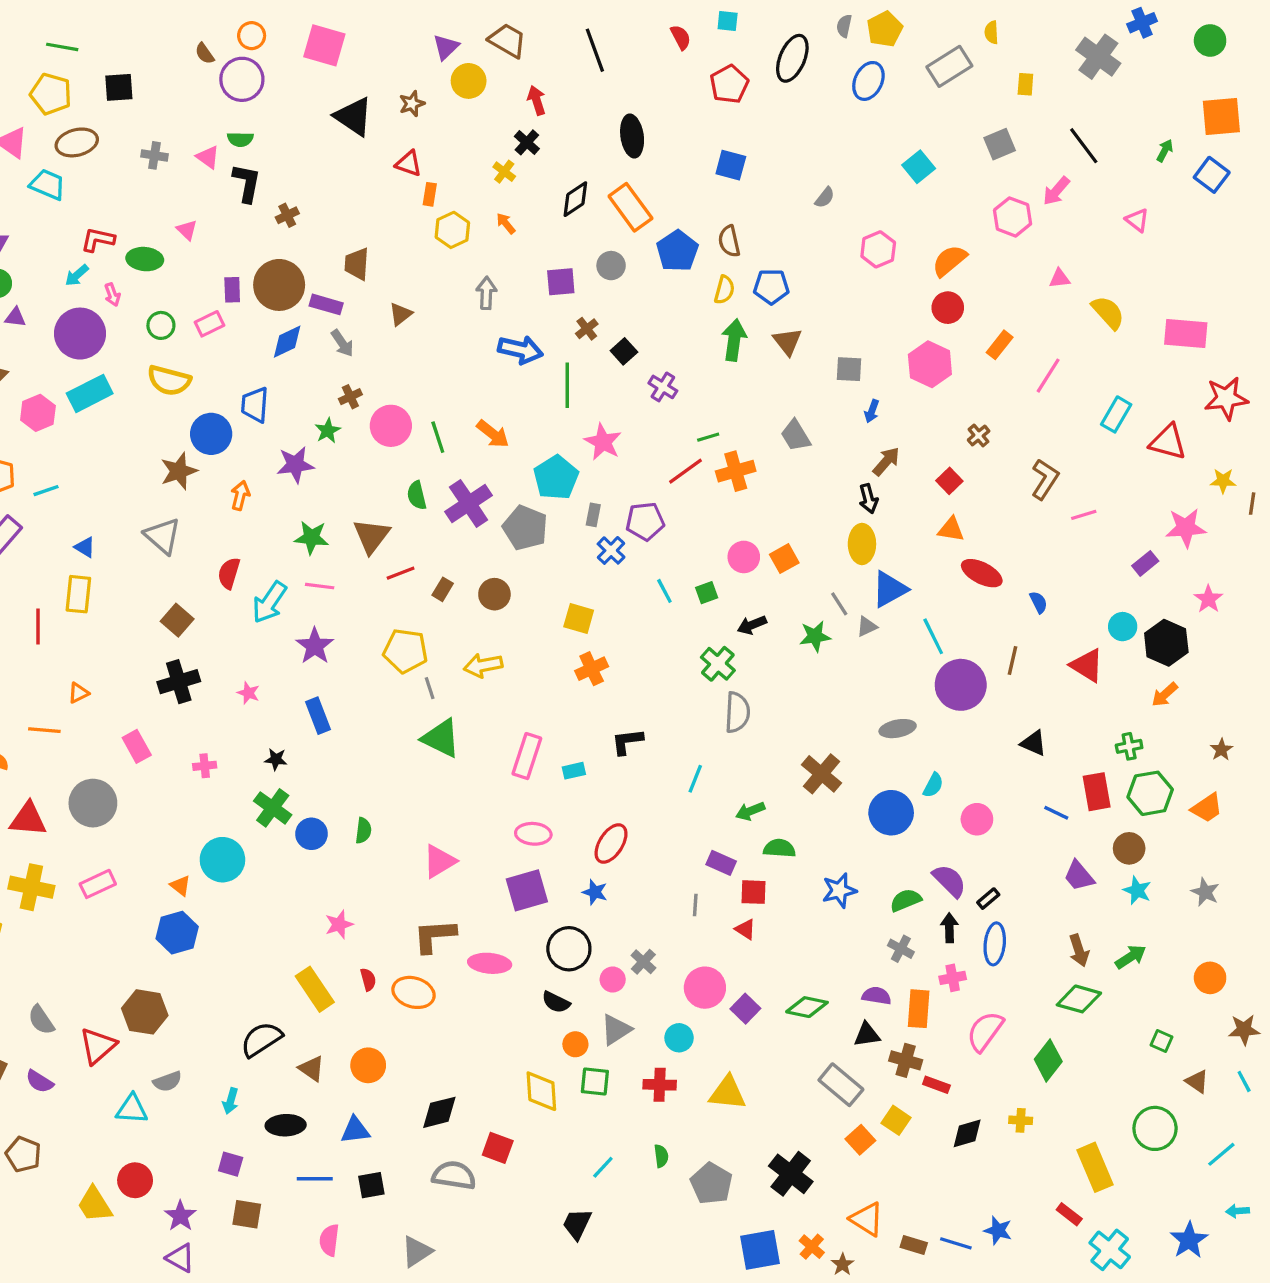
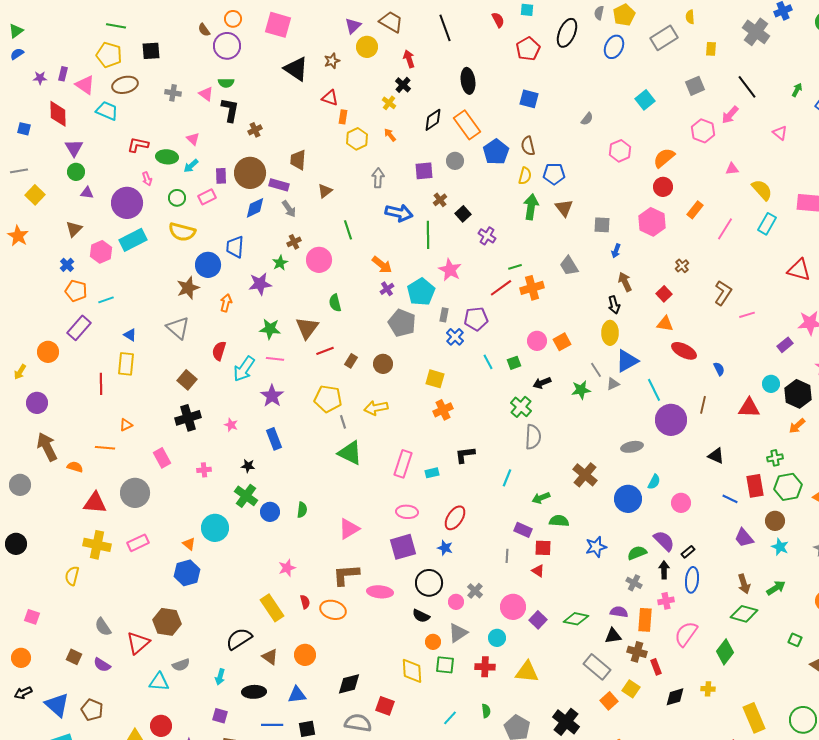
cyan arrow: (77, 275) -> (191, 166), moved
cyan rectangle: (1116, 414) -> (767, 224), moved
green line: (438, 437) -> (348, 230), moved
brown arrow: (886, 461) -> (625, 282), turned -66
purple cross: (469, 504) -> (387, 289), moved, size x0.5
red triangle: (1087, 665) -> (749, 408), turned -30
red rectangle: (936, 1085) -> (656, 667), turned 49
green circle: (1155, 1128) -> (803, 720), moved

